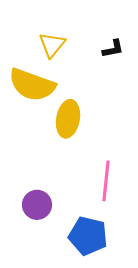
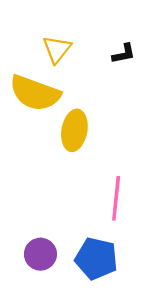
purple circle: (37, 205) -> (40, 254), moved

